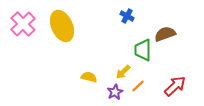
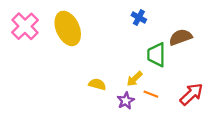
orange line: (138, 86) -> (151, 94), turned 64

